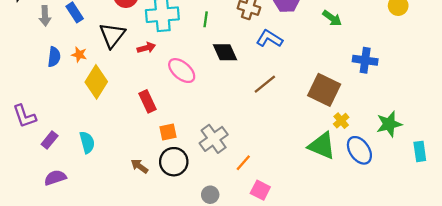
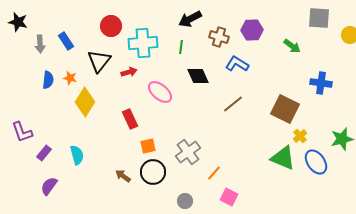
purple semicircle: (55, 178) -> (49, 186), turned -36

